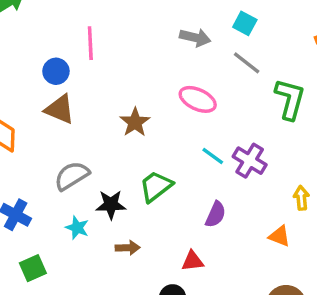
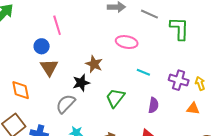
brown triangle: (60, 109) -> (49, 68), turned 48
purple cross: (250, 161) -> (179, 80), moved
black star: (111, 205) -> (81, 83), moved

